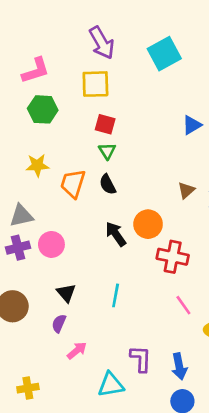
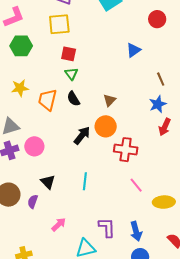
brown triangle: (186, 190) -> (110, 100), moved
black arrow: (116, 234) -> (82, 135), turned 78
purple semicircle: (59, 323) -> (33, 202), moved

